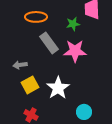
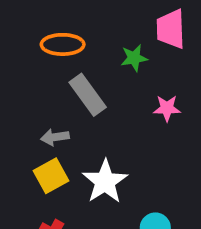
pink star: (75, 51) -> (167, 108), moved, size x0.6
gray arrow: (20, 65) -> (55, 137), moved

